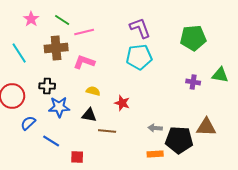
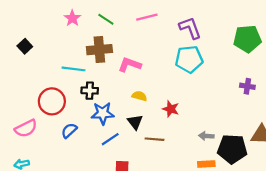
pink line: (84, 32) -> (147, 17), moved
cyan line: (19, 53) -> (73, 69), moved, turned -50
black triangle: (89, 115) -> (135, 122), turned 42
blue line: (51, 141) -> (110, 139), moved, turned -66

